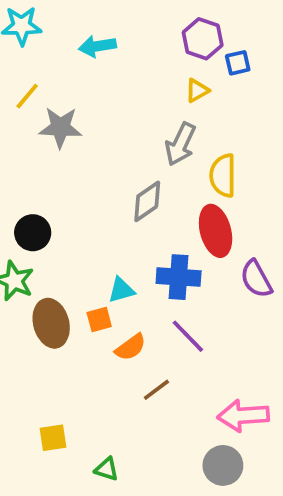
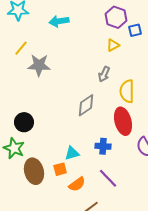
gray arrow: (180, 144) -> (104, 74), size x0.7
blue cross: (179, 277) -> (103, 146), size x0.7

